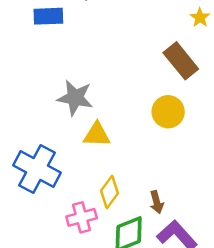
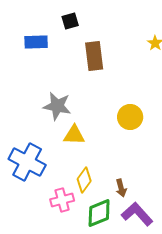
brown rectangle: (181, 61) -> (94, 56), moved, turned 32

